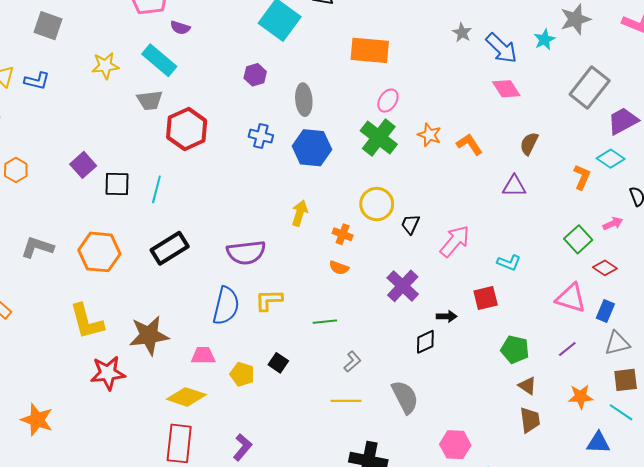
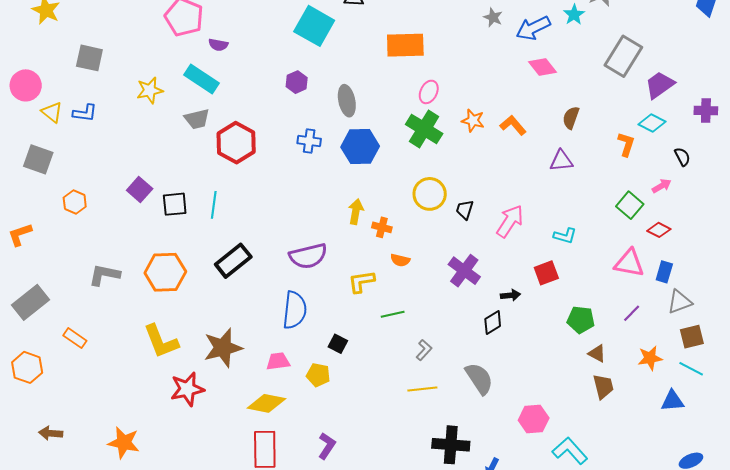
blue arrow: (501, 48) -> (533, 28), turned 116
orange cross: (343, 234) -> (382, 227), moved
yellow L-shape: (269, 300) -> (361, 282), moved
black square: (278, 363) -> (338, 344), moved

